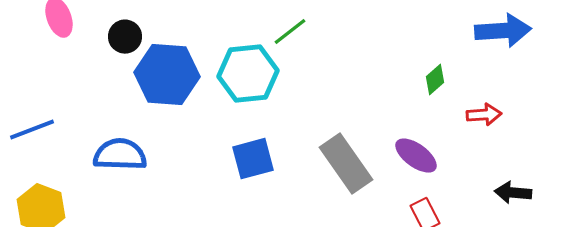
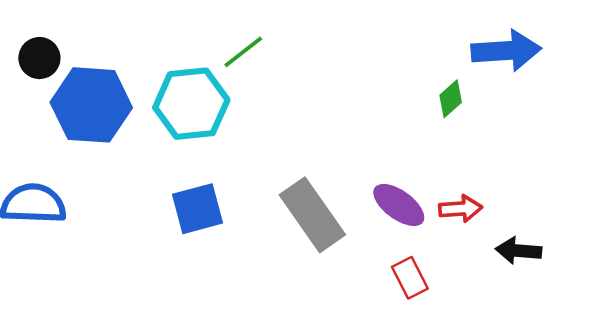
green diamond: (435, 80) -> (451, 99), moved
red arrow: (484, 115) -> (460, 209), moved

